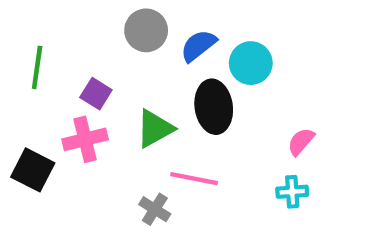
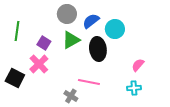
green triangle: (155, 128) -> (71, 40), moved
pink cross: (85, 139) -> (39, 64), turned -30

